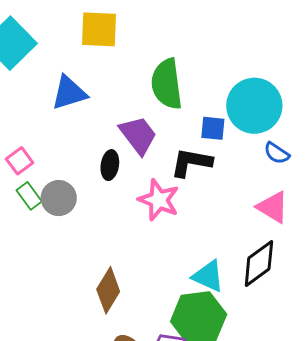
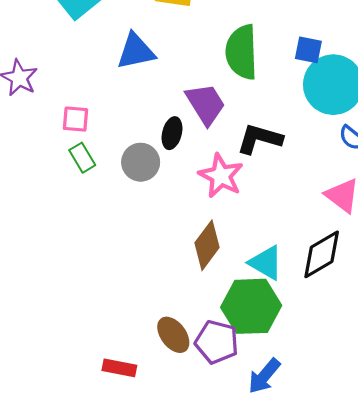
blue square: (213, 128) -> (308, 50), moved
pink square: (20, 161) -> (76, 119), turned 36
gray circle: (59, 198) -> (141, 162), moved
brown diamond: (108, 290) -> (207, 245), moved

